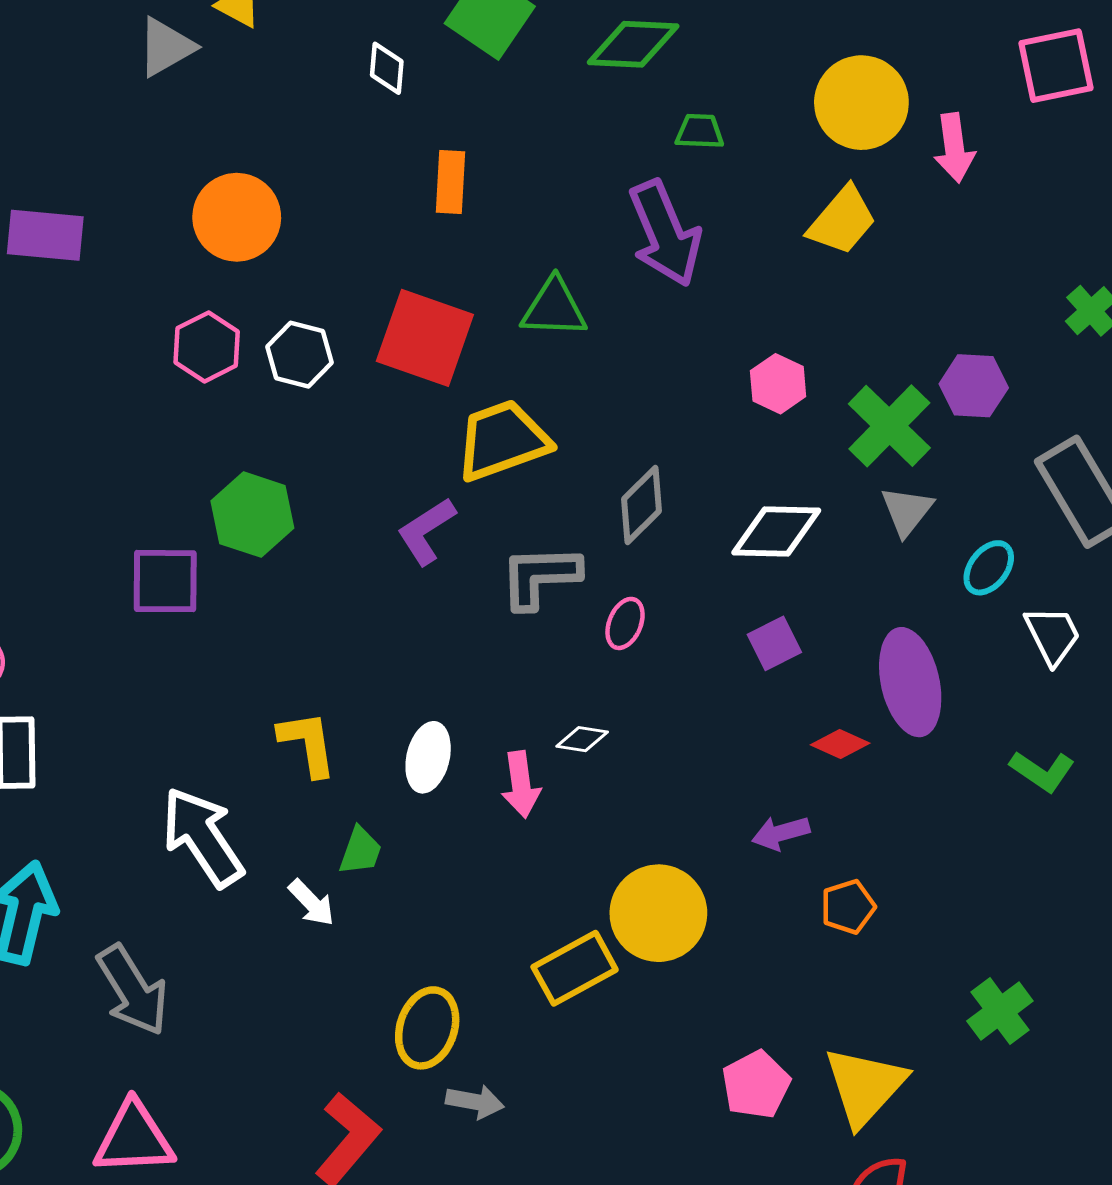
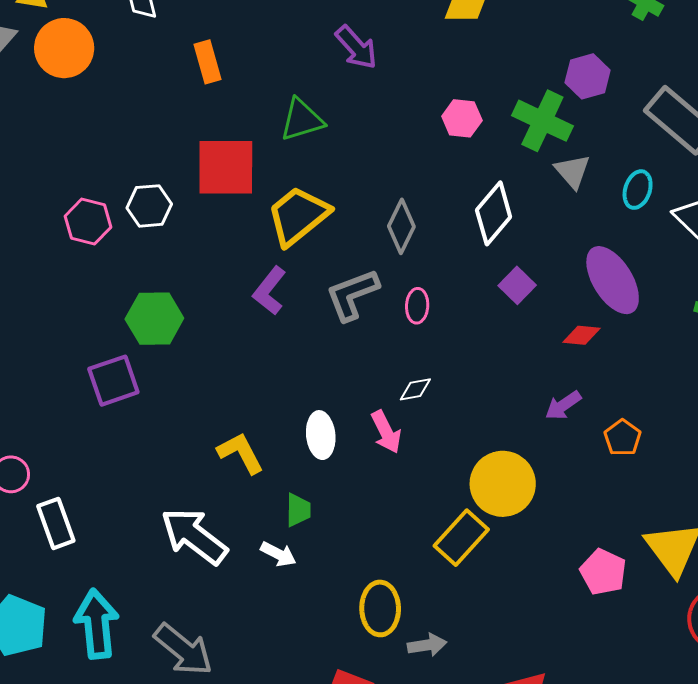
orange circle: (237, 217) -> (64, 48), moved
purple arrow: (665, 234) -> (356, 47), size x0.7
white diamond: (776, 532) -> (494, 213), turned -32

